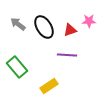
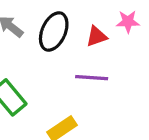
black ellipse: (44, 27) -> (54, 32), turned 55

